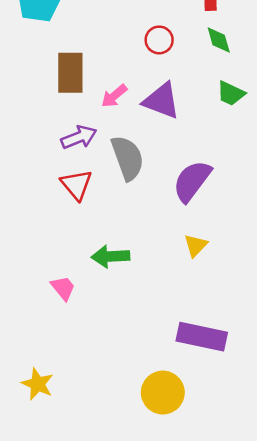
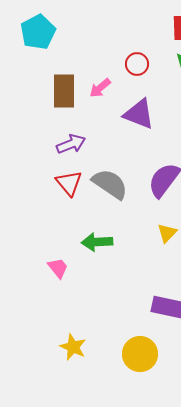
pink arrow: (114, 96) -> (100, 88), moved
gray semicircle: (128, 158) -> (110, 184), moved, turned -36
yellow star: (38, 384) -> (73, 347), moved

